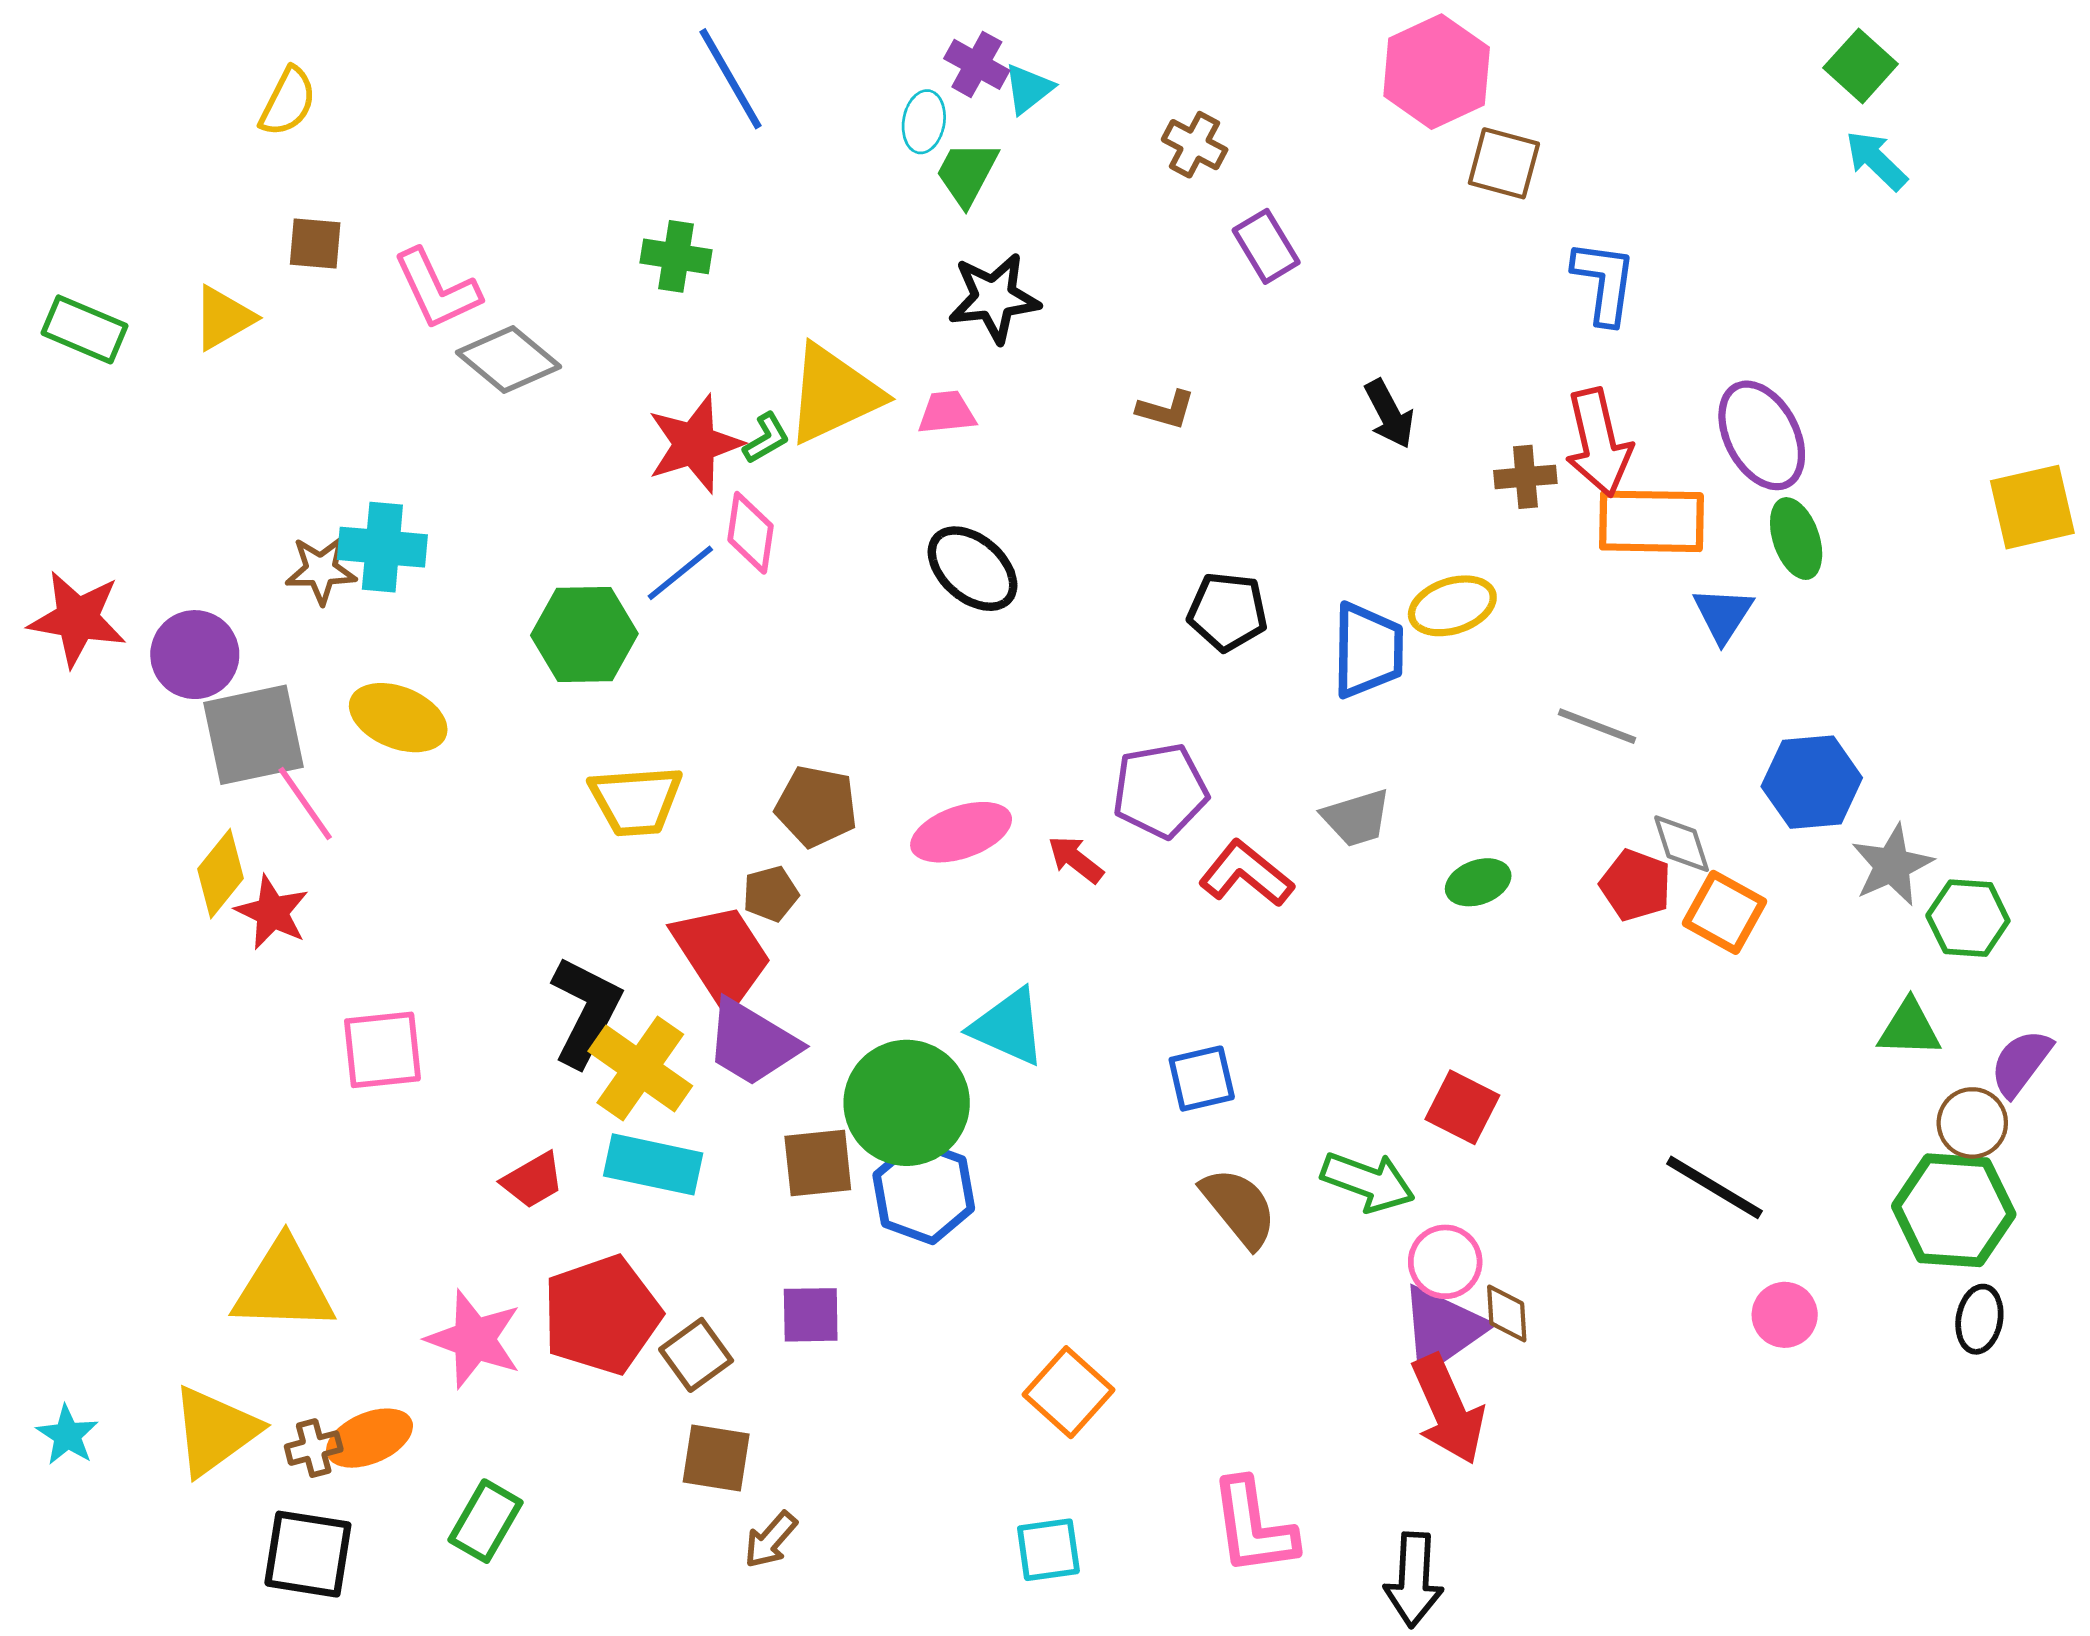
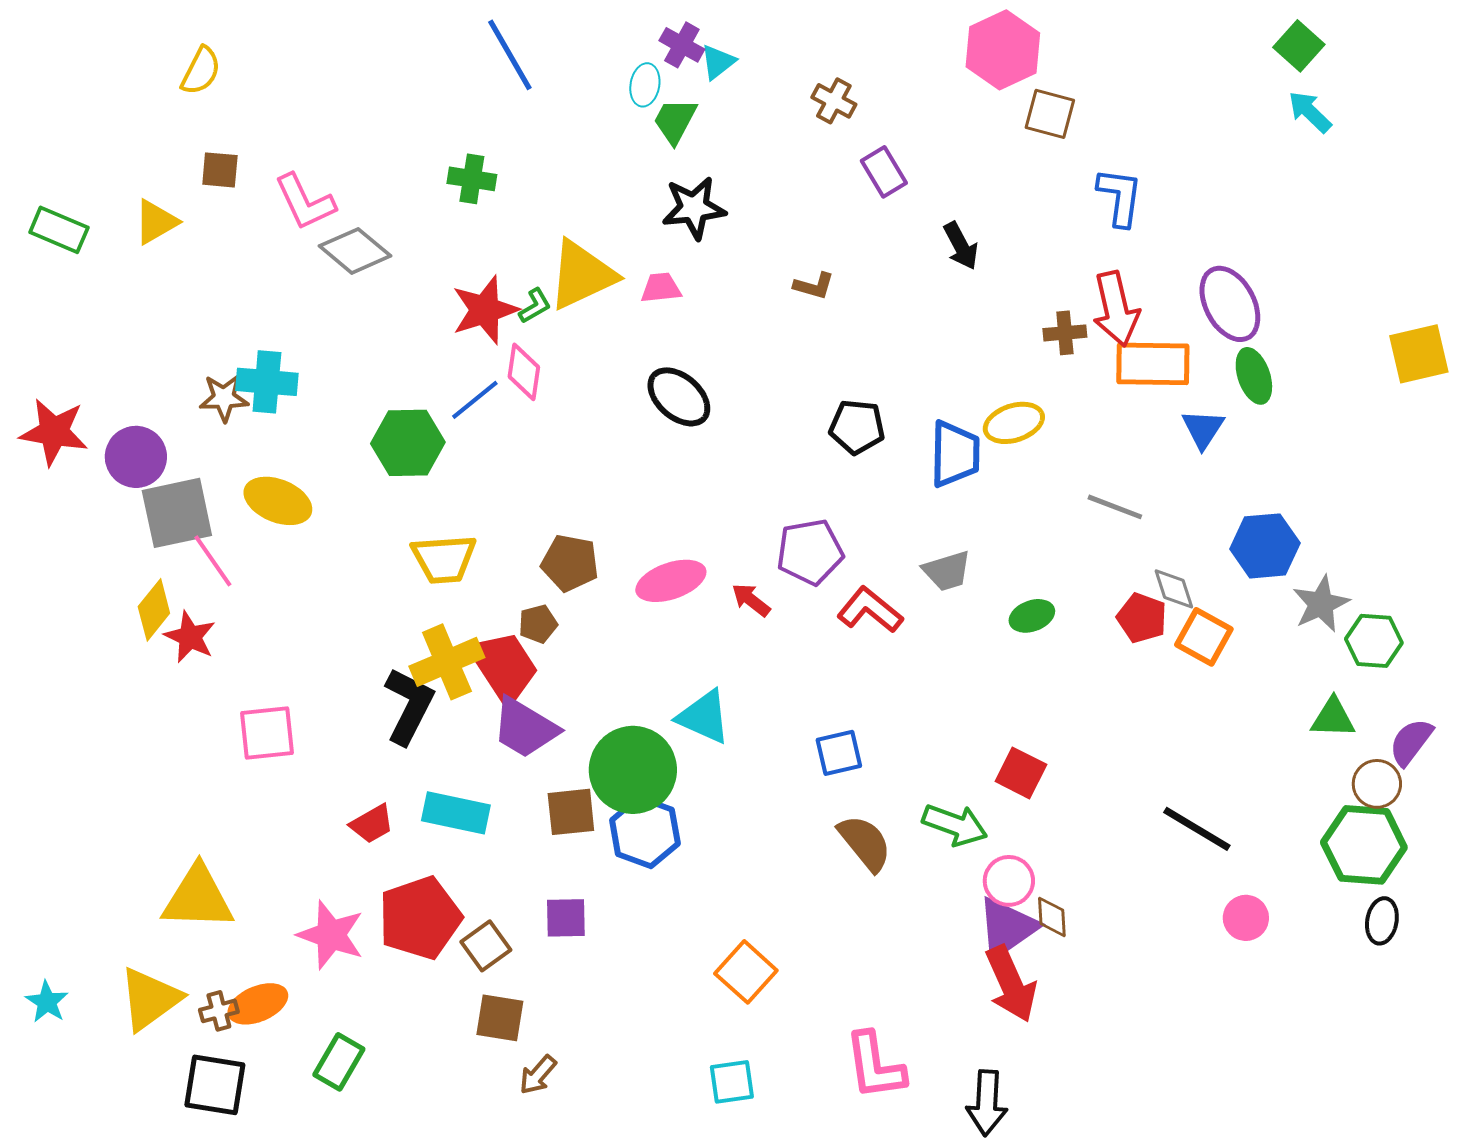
black arrow: (1389, 414) -> (961, 246), moved
yellow cross: (640, 1068) -> (447, 662), moved, turned 32

